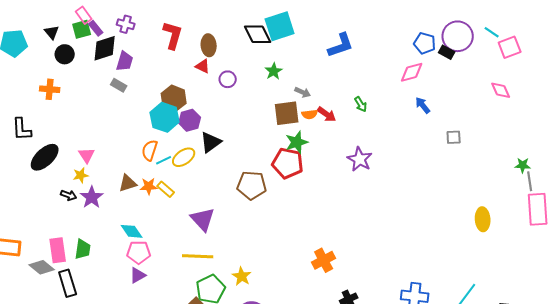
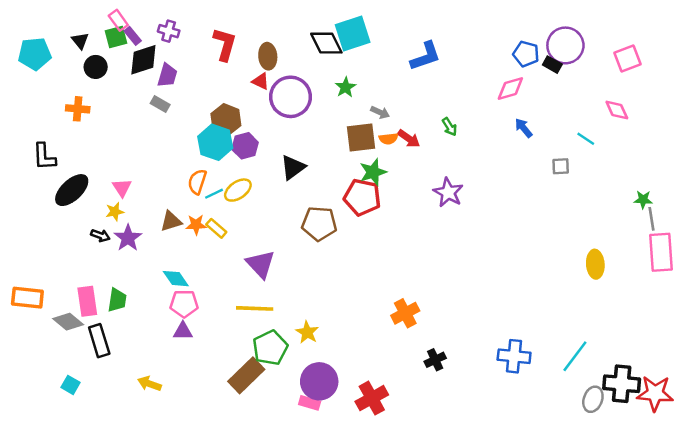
cyan line: (492, 32) -> (586, 139), moved
purple circle: (228, 79) -> (290, 97), size x2.0
black triangle: (211, 142) -> (293, 167), moved
purple triangle: (138, 275) -> (183, 331), turned 30

